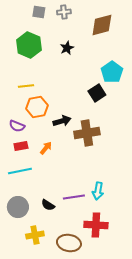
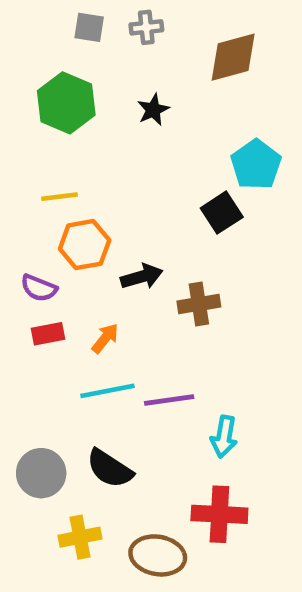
brown cross: (87, 133) -> (199, 304), size x0.7
cyan line: (20, 171) -> (107, 391), moved
purple line: (74, 197) -> (169, 400), moved
black semicircle: (48, 205) -> (110, 469), size x1.5

